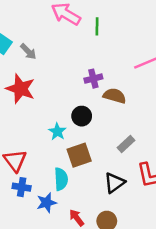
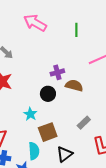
green line: (97, 26) -> (76, 30), moved
black circle: (82, 116) -> (48, 94), moved
black triangle: (114, 183) -> (65, 154), moved

